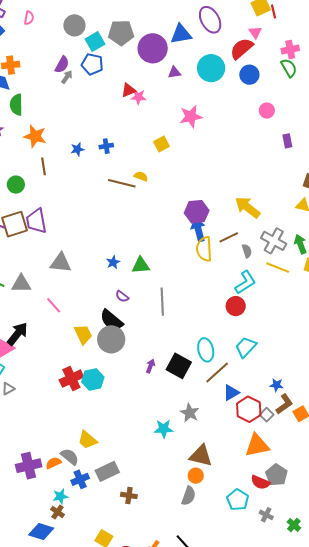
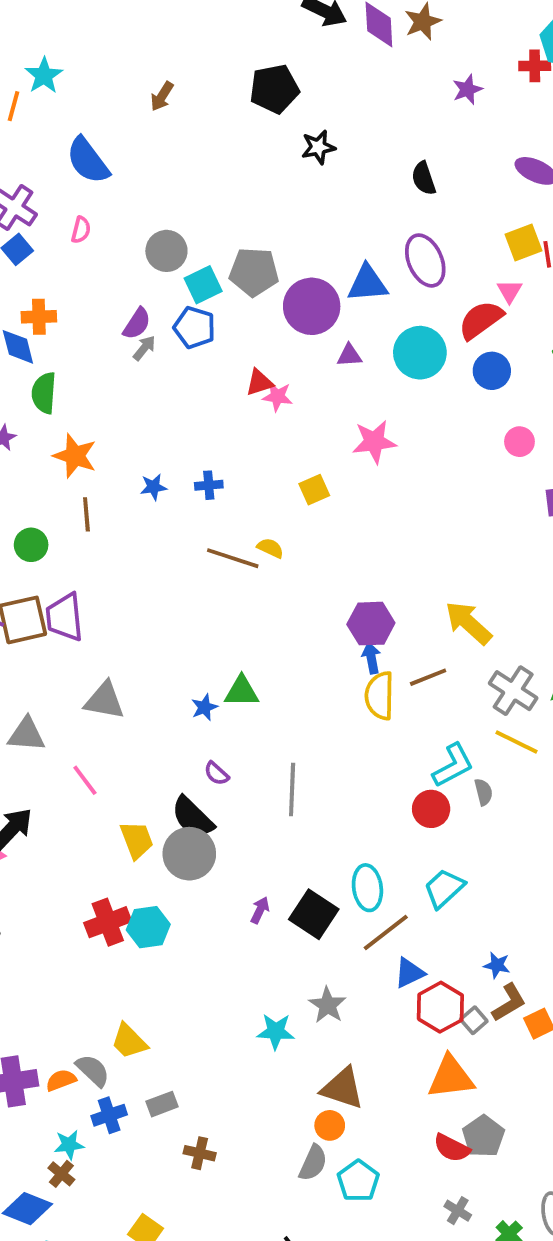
blue arrow: (198, 230) -> (371, 658), size x0.7
gray semicircle: (247, 251) -> (483, 792), moved
green triangle: (141, 265) -> (242, 691), moved
gray rectangle: (107, 471) -> (162, 1104), size x0.7
cyan pentagon: (238, 500) -> (358, 1181), moved

